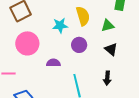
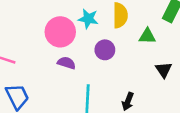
pink circle: (27, 43) -> (60, 32), moved
black triangle: (111, 49) -> (164, 70), moved

